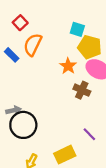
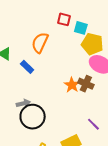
red square: (20, 23) -> (64, 19), moved, turned -32
blue rectangle: (12, 55) -> (27, 67), moved
orange star: (68, 66) -> (72, 85), moved

